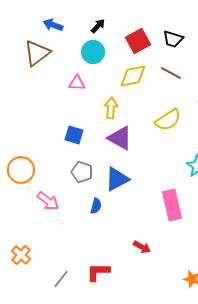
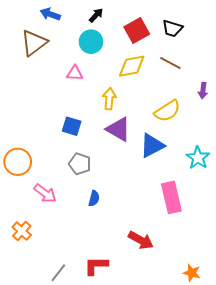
blue triangle: (117, 179) -> (152, 146), moved
red arrow: (142, 247) -> (141, 240), size x1.4
orange cross: (21, 255) -> (22, 231), moved

